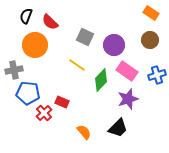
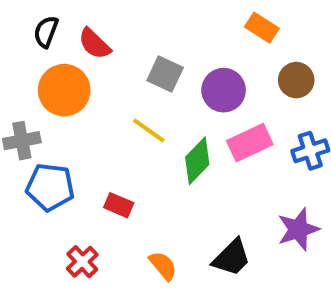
orange rectangle: (151, 13) -> (262, 28), moved
pink rectangle: (127, 71) -> (250, 143), turned -60
purple star: (128, 99) -> (298, 229), moved
red cross: (44, 113) -> (82, 262), moved

